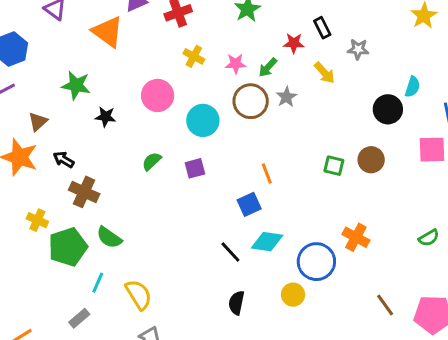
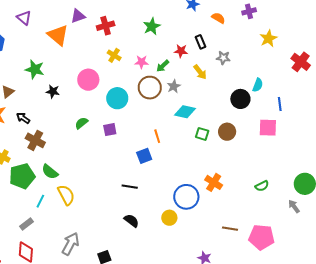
cyan diamond: (267, 242) -> (185, 112), moved
black line: (230, 252) -> (130, 187), turned -42
yellow semicircle: (139, 295) -> (66, 195), moved
black semicircle: (236, 303) -> (131, 221), turned 112
brown line: (385, 305) -> (230, 229), turned -49

